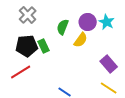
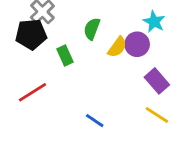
purple circle: (88, 22) -> (137, 44), moved
black pentagon: (27, 46) -> (31, 34), moved

